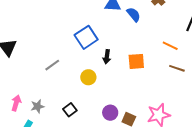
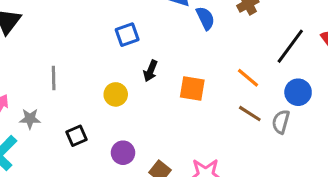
blue square: (86, 37) -> (127, 35), size x0.7
gray line: (52, 65) -> (54, 78), moved, turned -70
purple circle: (110, 113) -> (123, 153), moved

